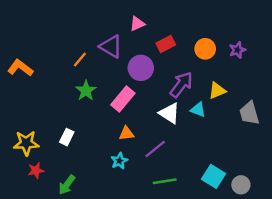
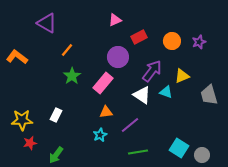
purple triangle: (111, 46) -> (47, 23), moved

